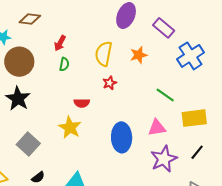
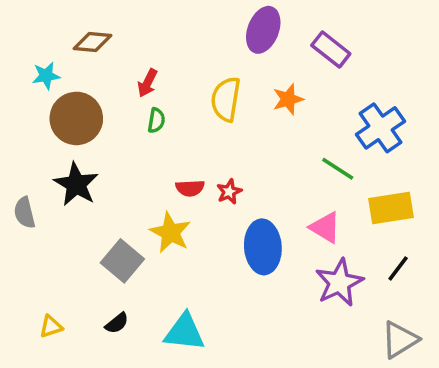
blue cross: (191, 56) -> (380, 128), moved
red star: (110, 83) -> (229, 192), moved
pink triangle: (157, 128) -> (325, 227), turned 42
gray square: (28, 144) -> (122, 261), moved

